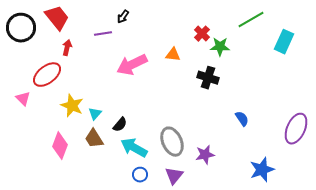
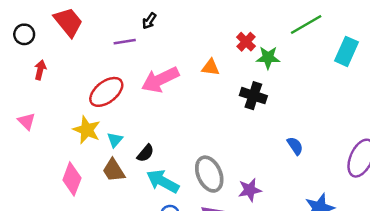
black circle: (21, 28) -> (24, 34), size x0.6
red arrow: (67, 48) -> (40, 70), moved
red ellipse: (47, 75) -> (106, 92), moved

